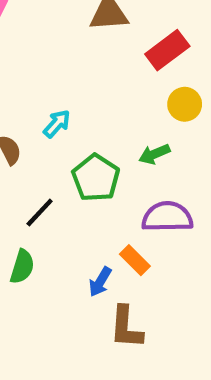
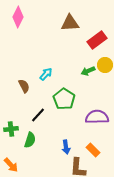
green arrow: (154, 154) -> (88, 71), moved
orange rectangle: (135, 260) -> (93, 150), moved
blue arrow: (100, 282) -> (66, 147), turned -40

